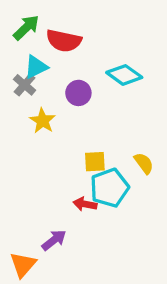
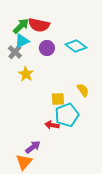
green arrow: (26, 28) -> (21, 26), moved
purple circle: (78, 93) -> (47, 48), moved
yellow semicircle: (144, 163) -> (83, 90), moved
orange triangle: (23, 265) -> (24, 162), moved

